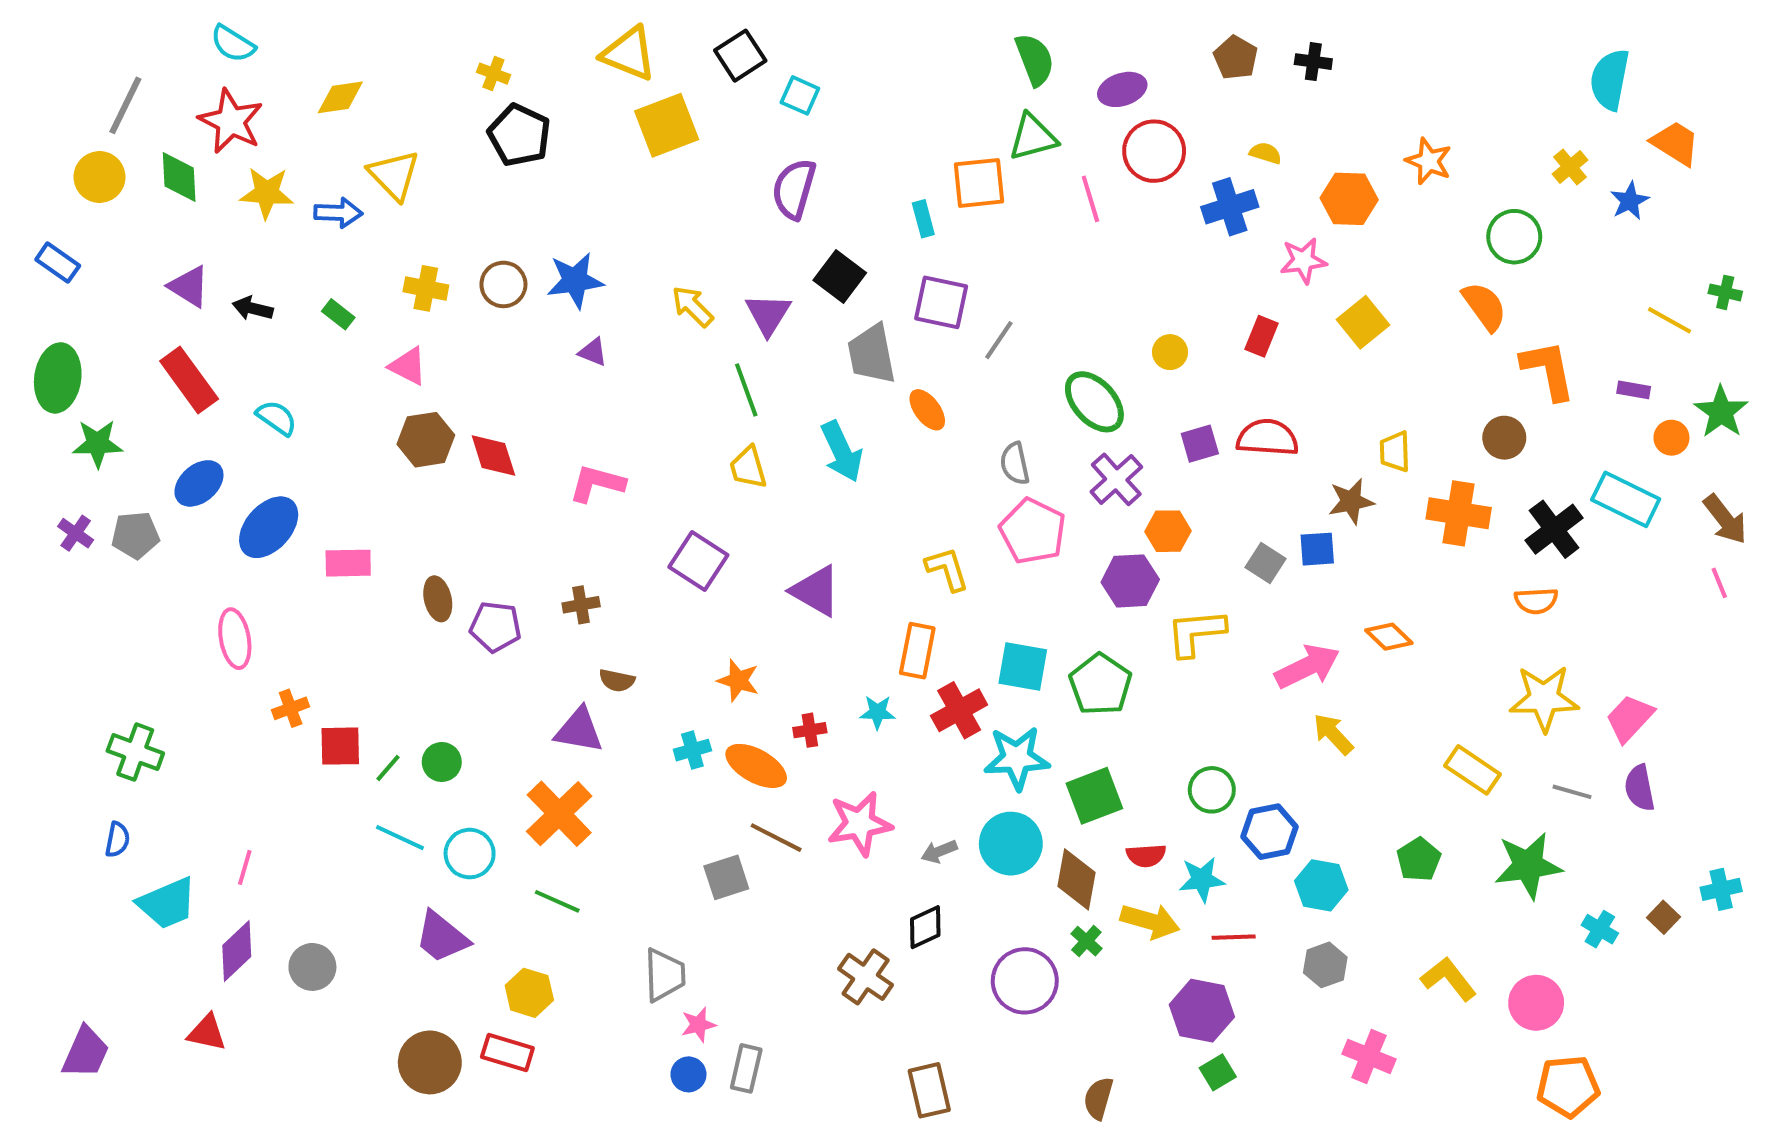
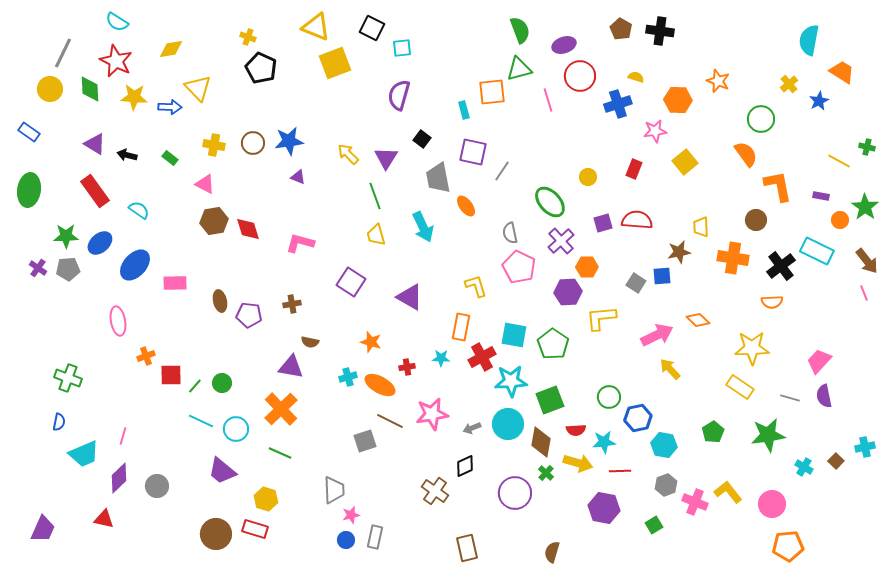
black square: (740, 56) -> (372, 28), turned -30
black cross: (1313, 62) -> (660, 31), size x1.5
cyan square: (800, 95) -> (402, 48), turned -30
black square: (840, 276) -> (422, 139), size x0.7
green star: (98, 444) -> (66, 236), moved
yellow star: (1544, 698) -> (752, 348), moved
pink cross: (1369, 1056) -> (695, 502), moved
green square: (1218, 1072) -> (654, 525), moved

